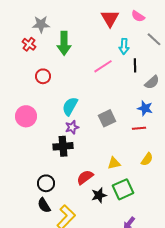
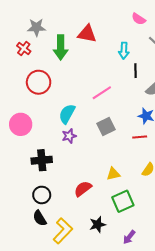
red triangle: (110, 18) -> (87, 34), moved, turned -48
pink line: (103, 66) -> (102, 93), moved
red circle: (43, 76) -> (39, 82), size x1.5
black cross: (63, 146) -> (42, 160), moved
black star: (99, 195) -> (98, 224), moved

